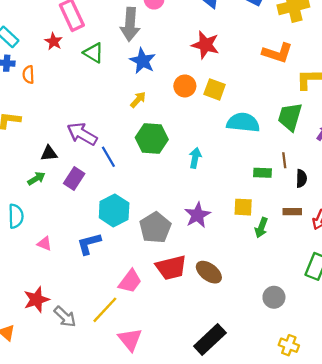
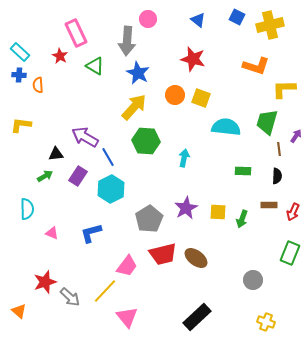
yellow arrow: (138, 100) -> (134, 107), size x1.8
brown line: (284, 160) -> (279, 149), moved
yellow square: (243, 207) -> (218, 212), moved
cyan hexagon: (114, 210) -> (111, 189), moved

